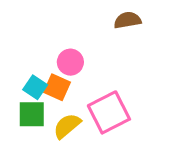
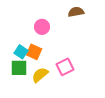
pink circle: (70, 62) -> (42, 27), moved
pink square: (109, 112) -> (65, 67), size x0.7

